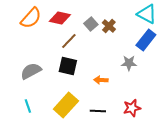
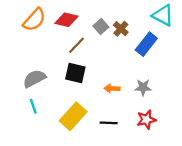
blue rectangle: (146, 40) -> (146, 44), moved
gray star: (129, 63) -> (143, 87), moved
cyan line: (28, 106) -> (33, 106), moved

